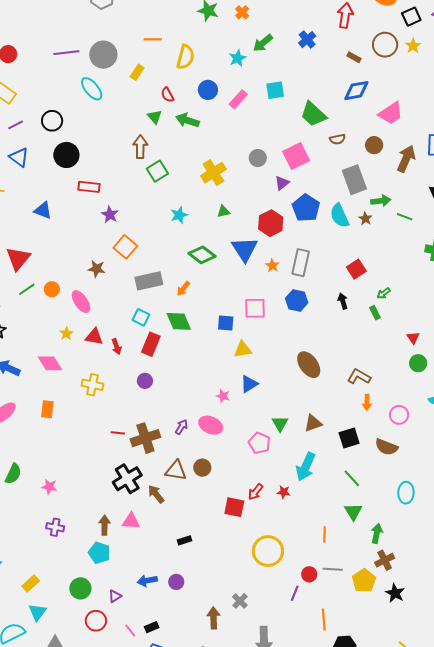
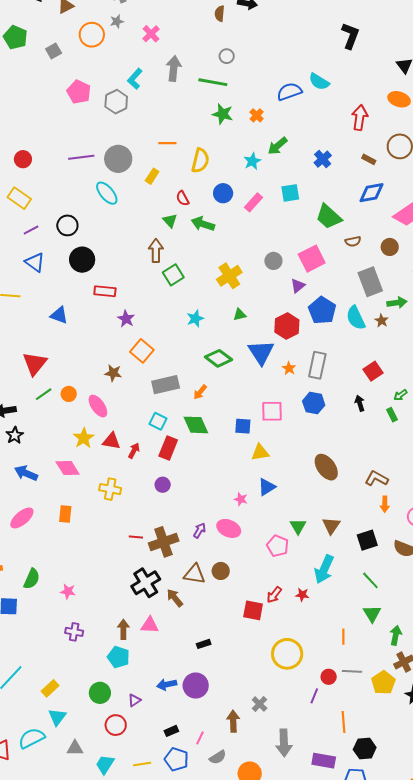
blue cross: (307, 40) -> (323, 159), moved
yellow star: (66, 334) -> (84, 438), size x1.5
red arrow: (117, 347) -> (134, 451), turned -133
brown triangle: (313, 423) -> (331, 526), turned -36
purple circle: (176, 582) -> (196, 686), size x1.6
pink line: (130, 630) -> (200, 738), moved, turned 64

